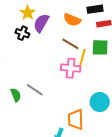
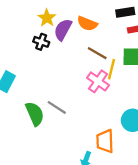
orange semicircle: (72, 20) -> (87, 24), moved
pink cross: (71, 68) -> (98, 81), turned 30
green semicircle: (16, 95) -> (35, 114), size x1.5

